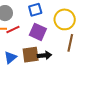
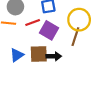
red line: (13, 30) -> (33, 22), moved
brown line: (70, 43) -> (75, 37), moved

